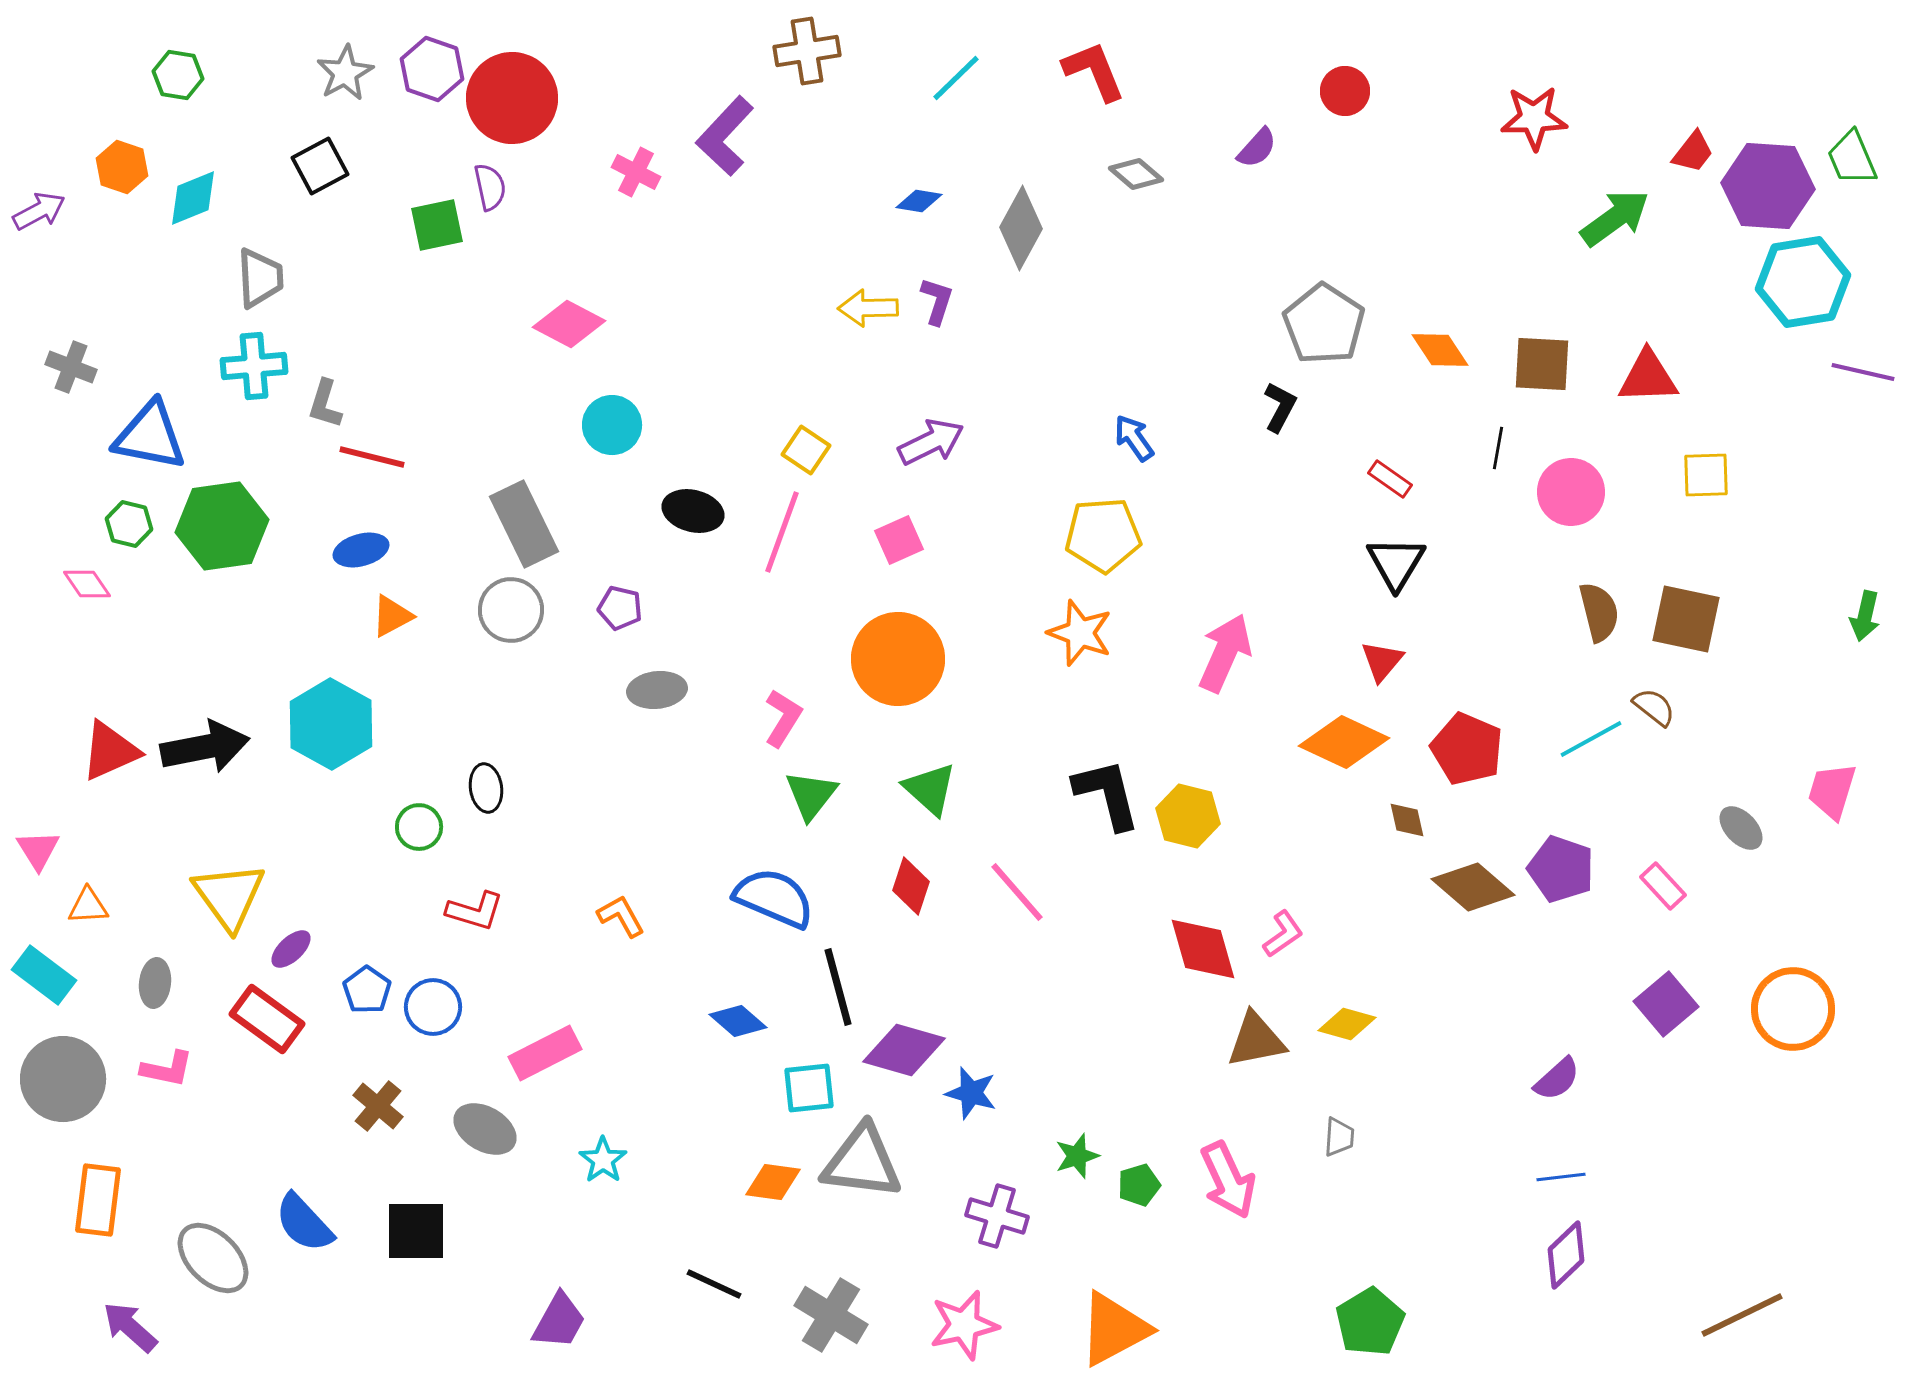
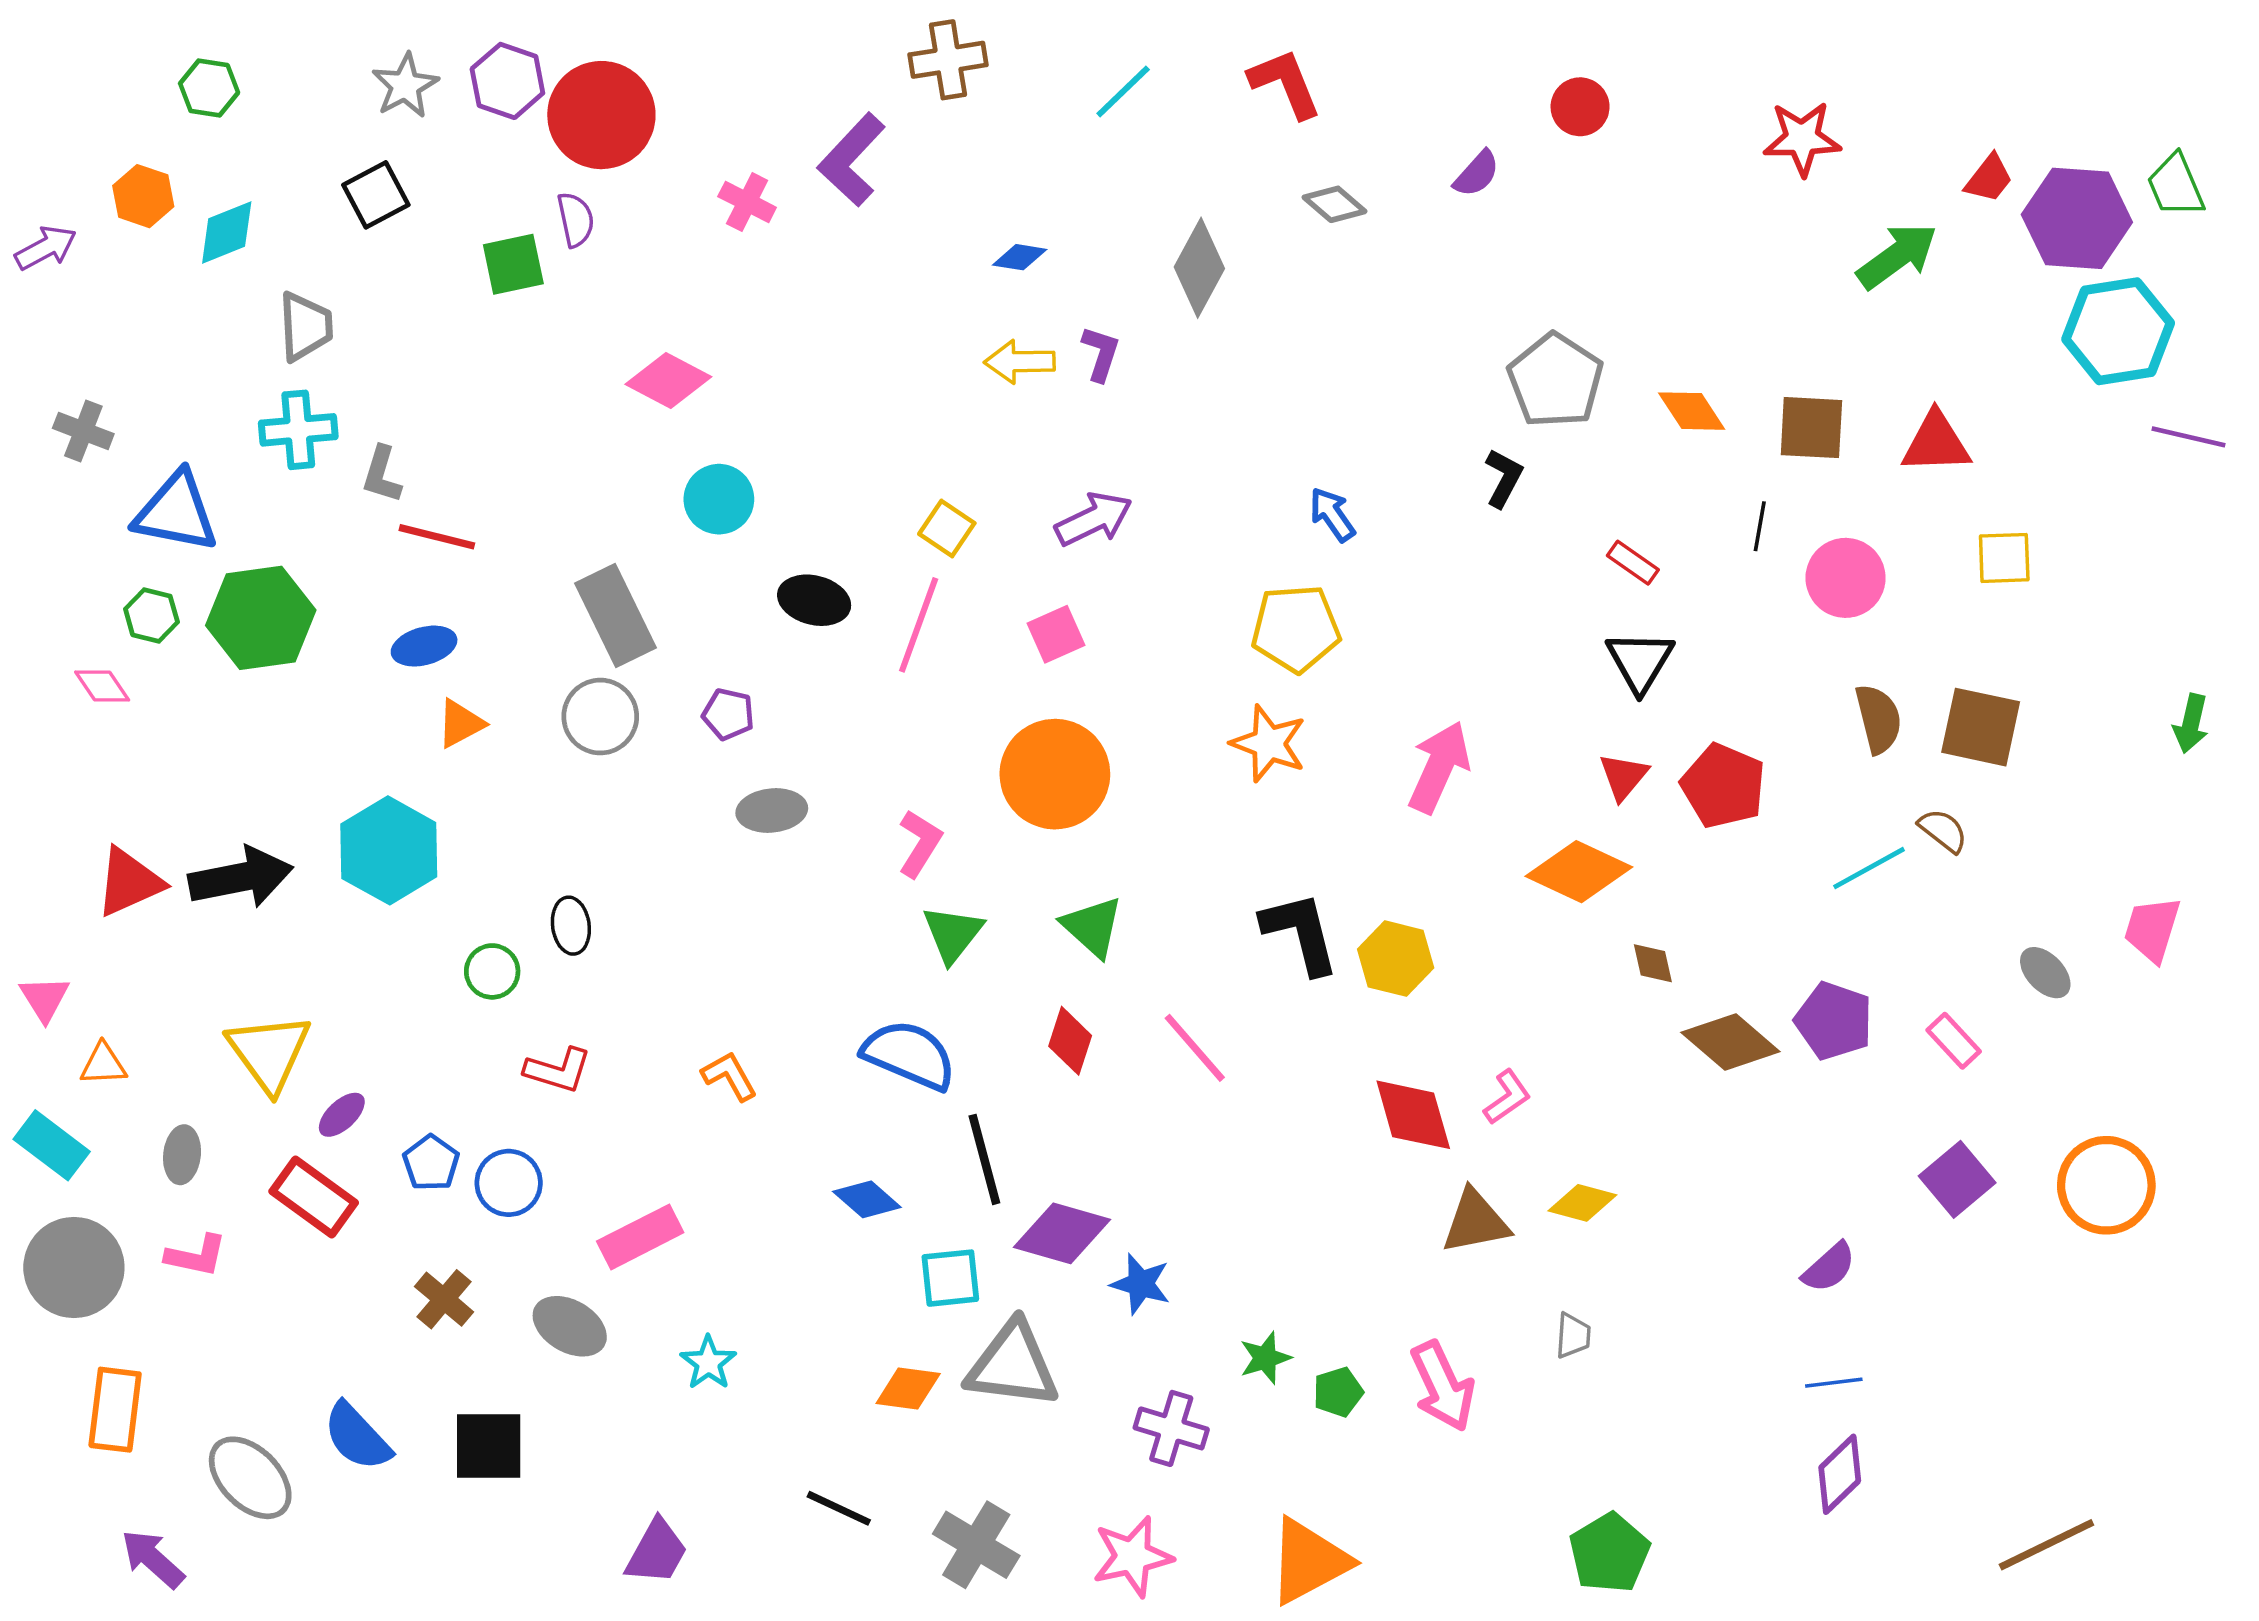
blue diamond: (919, 201) -> (1020, 257), moved
red pentagon: (1467, 749) -> (1723, 786), moved

